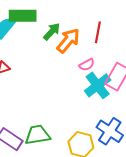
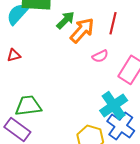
cyan cross: (98, 85) -> (114, 105), moved
green trapezoid: (37, 135) -> (28, 106), moved

